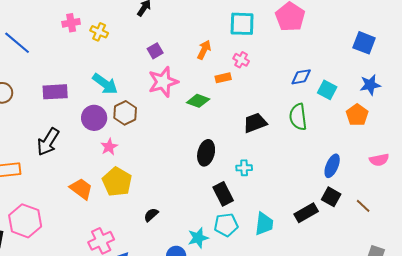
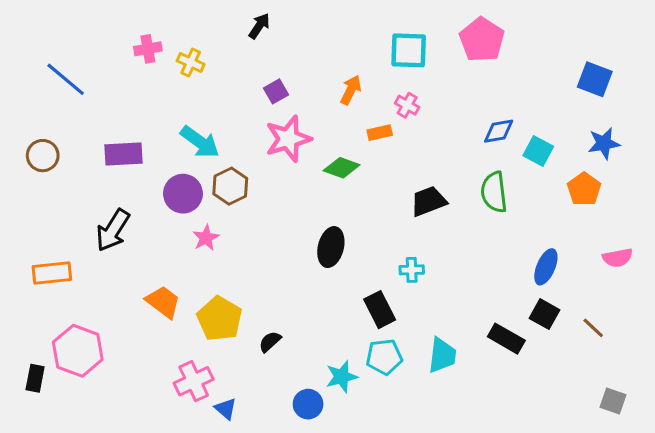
black ellipse: (206, 153) -> (331, 247), moved
yellow pentagon: (117, 182) -> (220, 319), moved
black rectangle: (306, 213) -> (506, 339), turned 60

